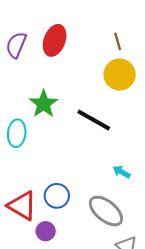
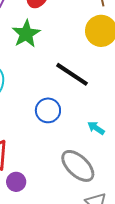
green star: (44, 104) -> (26, 34), moved
blue circle: (57, 196) -> (48, 110), moved

